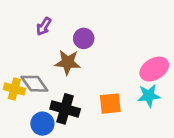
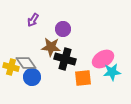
pink ellipse: (154, 69) -> (103, 59), moved
black cross: (65, 109) -> (65, 59), moved
blue circle: (42, 124) -> (32, 77), moved

